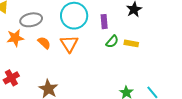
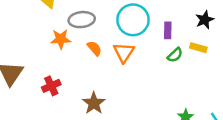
yellow rectangle: (131, 43) -> (198, 48), moved

